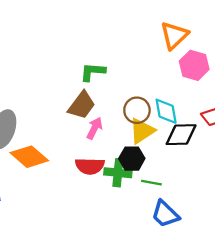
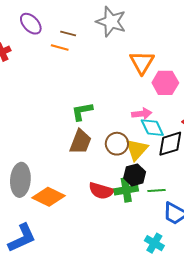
brown circle: (137, 110) -> (117, 144), moved
pink arrow: (94, 128) -> (142, 114), moved, turned 72
red semicircle: (90, 166) -> (101, 191), turned 30

